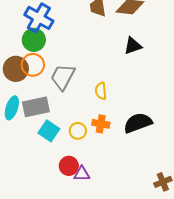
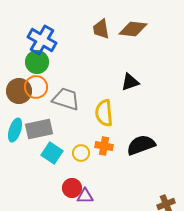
black triangle: (133, 46) -> (130, 82), moved
gray trapezoid: (63, 77) -> (66, 99), turned 80
yellow semicircle: (101, 91) -> (104, 113), size x1.5

